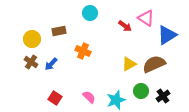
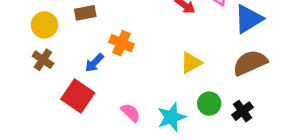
blue arrow: (51, 64) -> (94, 63), moved
brown semicircle: (154, 64) -> (250, 63), moved
red square: (55, 98) -> (78, 96), moved, size x1.5

